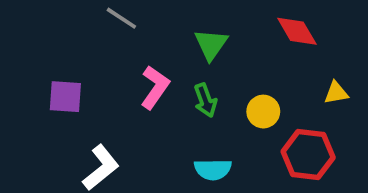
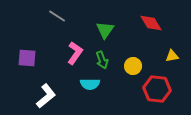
cyan semicircle: (213, 169) -> (90, 84), moved

